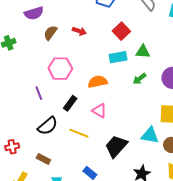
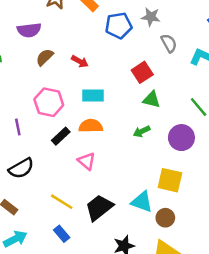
red square: (121, 31) -> (142, 72), moved
cyan rectangle: (118, 57) -> (93, 96), moved
black rectangle: (70, 103) -> (61, 136), moved
yellow line: (79, 133) -> (62, 202), moved

